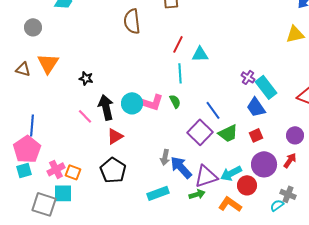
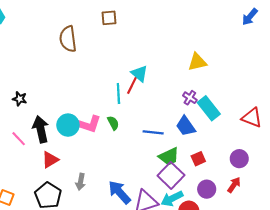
yellow triangle: (295, 34) -> (197, 62), moved
red line: (178, 44) -> (132, 85), moved
cyan triangle: (200, 54) -> (139, 74), turned 42
blue trapezoid: (256, 107) -> (186, 126), moved
blue line: (213, 110) -> (153, 132), turned -48
purple square: (200, 132) -> (171, 175), moved
gray arrow: (165, 157) -> (81, 182), moved
purple circle: (264, 164) -> (207, 189), size x0.7

